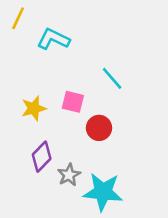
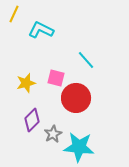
red circle: (99, 128) -> (76, 98), size x1.5

